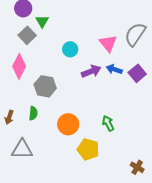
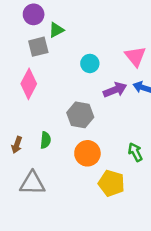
green triangle: (42, 21) -> (56, 30), turned 32
gray square: (27, 35) -> (38, 47), turned 30
gray hexagon: (45, 86) -> (80, 115), moved

